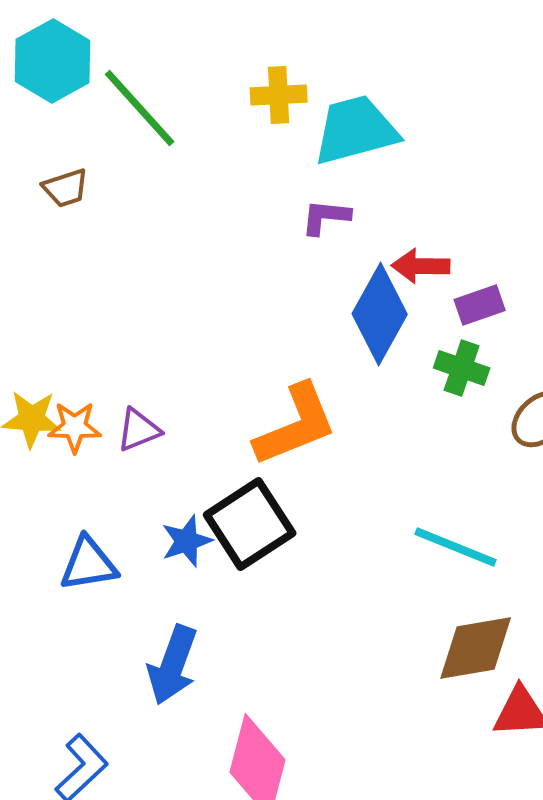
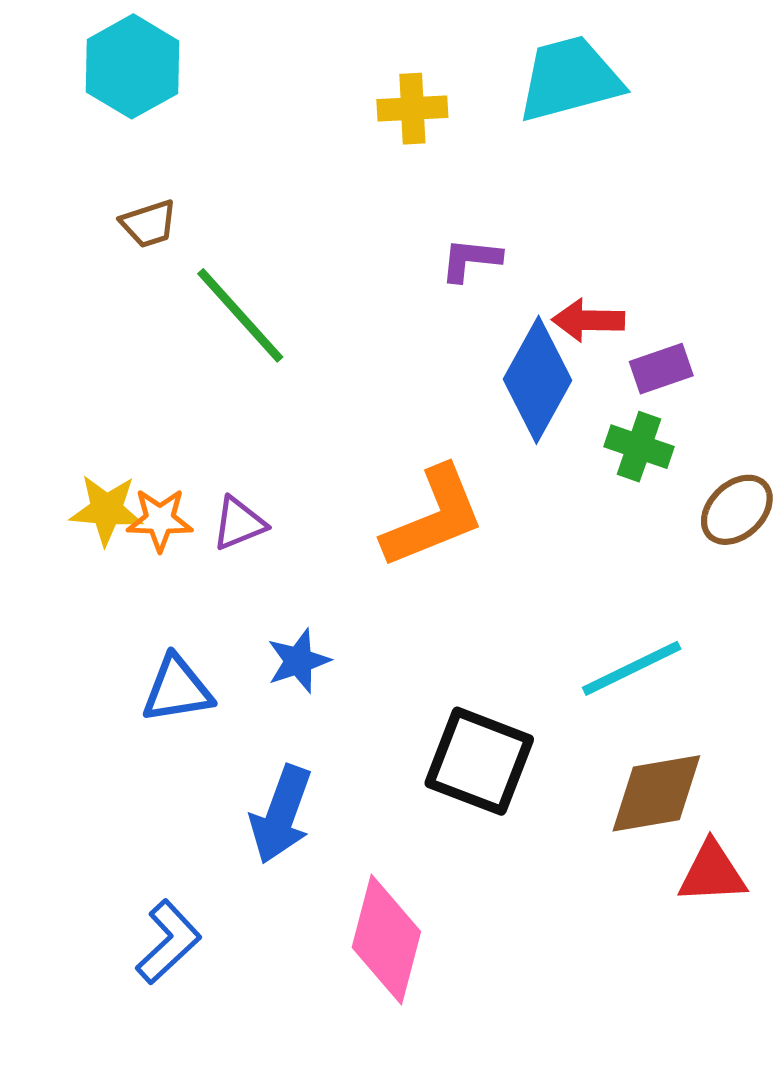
green line: (140, 108) -> (240, 315), moved
cyan trapezoid: (356, 130) -> (570, 79), moved
black square: (250, 524) -> (479, 761), moved, turned -36
cyan line: (456, 547) -> (632, 668), turned -48

